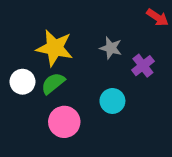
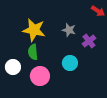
white circle: (22, 82) -> (13, 67), moved
green semicircle: (53, 83) -> (33, 52), turned -56

